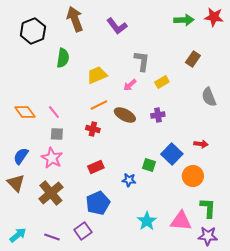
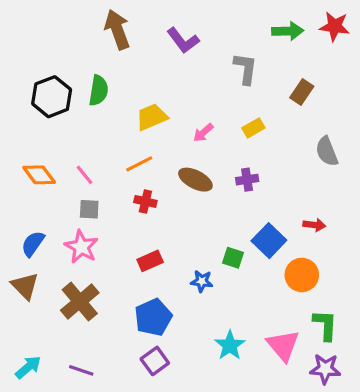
black hexagon: (33, 31) -> (52, 97), moved
gray L-shape: (142, 61) -> (246, 69), moved
orange line: (99, 105) -> (139, 164), moved
pink triangle: (181, 221) -> (283, 345), turned 45
purple square: (83, 231) -> (155, 361), moved

